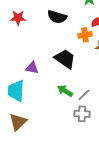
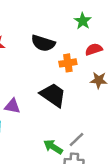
orange cross: (85, 35) -> (68, 63), moved
green arrow: (65, 91) -> (53, 147), moved

